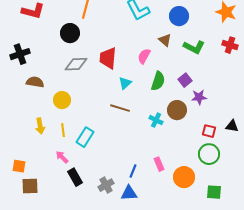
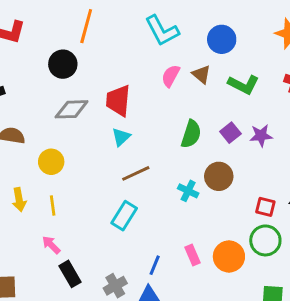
pink semicircle: (144, 56) -> (171, 76), moved
cyan triangle: (125, 83) -> (121, 137), moved
purple star: (199, 97) -> (261, 136), moved
brown line: (120, 108) -> (136, 173), turned -42
cyan rectangle: (85, 137) -> (124, 216), moved
orange circle: (184, 177) -> (229, 256), moved

